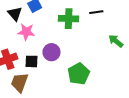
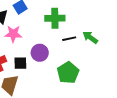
black line: (96, 12) -> (69, 39), moved
green arrow: (116, 41) -> (90, 37), moved

